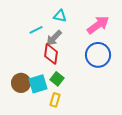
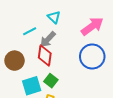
cyan triangle: (60, 16) -> (54, 17), turned 32
brown circle: (21, 83) -> (15, 61), moved

